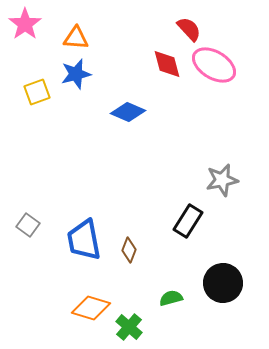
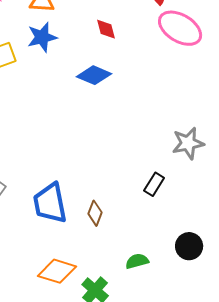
red diamond: (167, 64) -> (106, 29), moved, size x0.7
black rectangle: (188, 221) -> (154, 184), size x0.7
black circle: (223, 283) -> (189, 246), size x0.7

